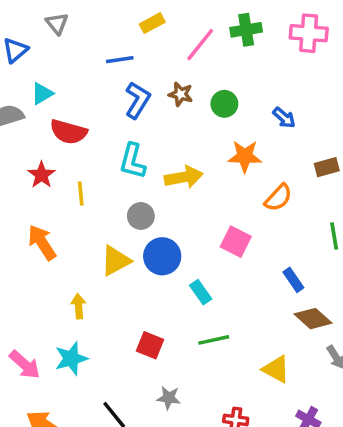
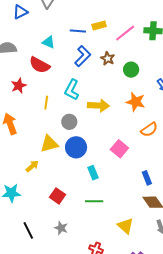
yellow rectangle: (152, 23) -> (99, 25), moved
cyan triangle: (42, 94) -> (49, 42), moved, turned 40
yellow line: (81, 193) -> (46, 103), moved
yellow arrow: (79, 306) -> (32, 166), moved, turned 40

